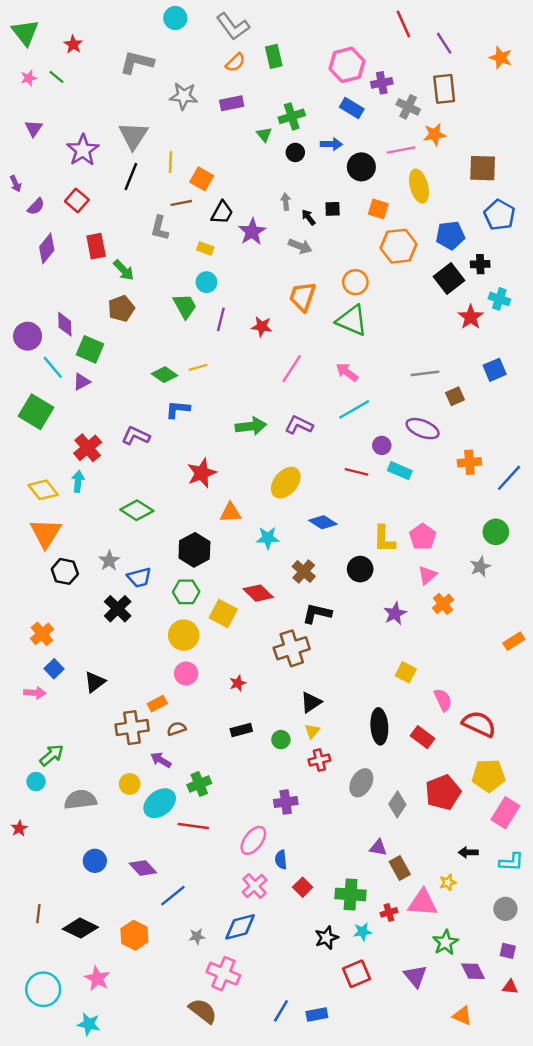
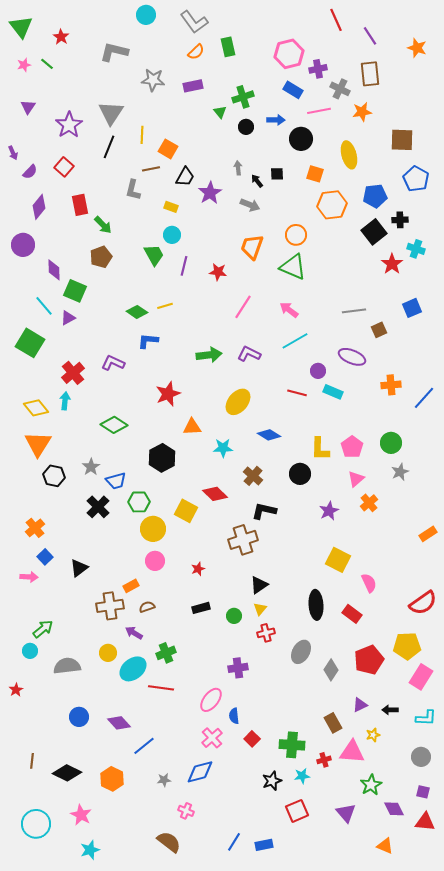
pink line: (401, 150) -> (319, 111), moved
purple circle: (28, 336) -> (23, 245), moved
green circle: (496, 532) -> (391, 443), moved
green hexagon: (186, 592) -> (139, 502), moved
yellow square: (406, 672) -> (338, 560), size x1.4
red semicircle: (479, 724) -> (423, 603), moved, turned 120
purple triangle: (378, 848) -> (360, 705), moved, turned -35
pink cross: (223, 974) -> (186, 811), size x0.6
red triangle: (510, 987) -> (425, 822), size x1.5
cyan star: (89, 1024) -> (90, 850), moved, turned -30

